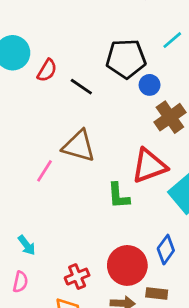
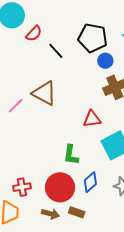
red triangle: (149, 166) -> (92, 119), size x0.7
green L-shape: (119, 196) -> (71, 155), moved

